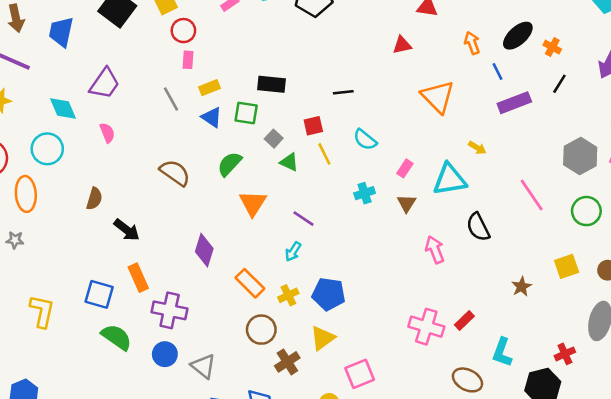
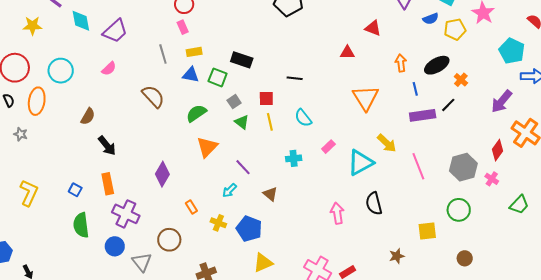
pink rectangle: (188, 60) -> (183, 27), turned -40
black line: (559, 84) -> (448, 105), moved
cyan diamond: (63, 109) -> (81, 21), moved
blue triangle: (212, 117) -> (191, 75), turned -36
pink semicircle: (107, 133) -> (109, 69), turned 56
yellow arrow: (477, 148) -> (387, 143), size x1.5
brown semicircle: (175, 173) -> (153, 96), moved
cyan triangle: (450, 180) -> (360, 163), turned -32
pink line: (532, 195) -> (418, 166), moved
brown triangle: (407, 203) -> (270, 194), moved, turned -35
yellow square: (567, 266) -> (427, 231), moved
orange rectangle: (250, 283) -> (191, 207), size x0.6
blue square: (99, 294) -> (75, 190), size x0.6
yellow cross: (288, 295) -> (218, 223), turned 35
brown circle: (261, 330) -> (169, 240), moved
green semicircle: (117, 337) -> (81, 225), turned -145
yellow triangle: (323, 338) -> (263, 263), moved

